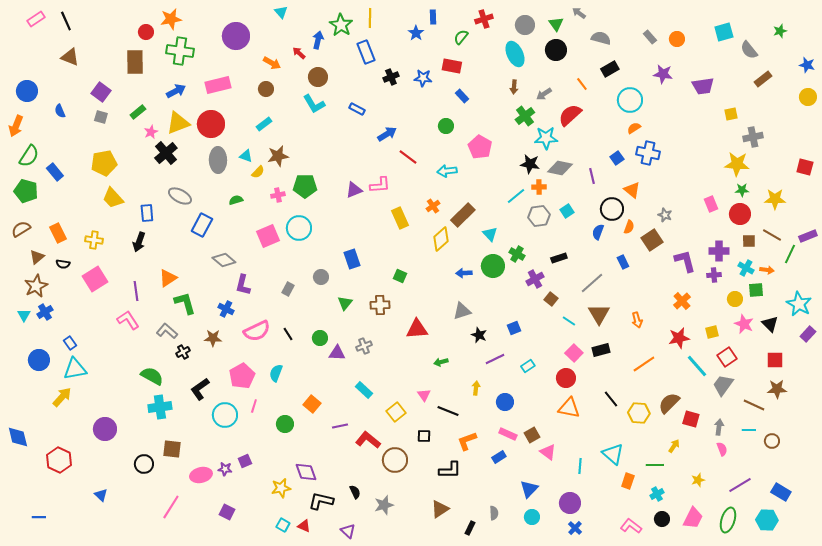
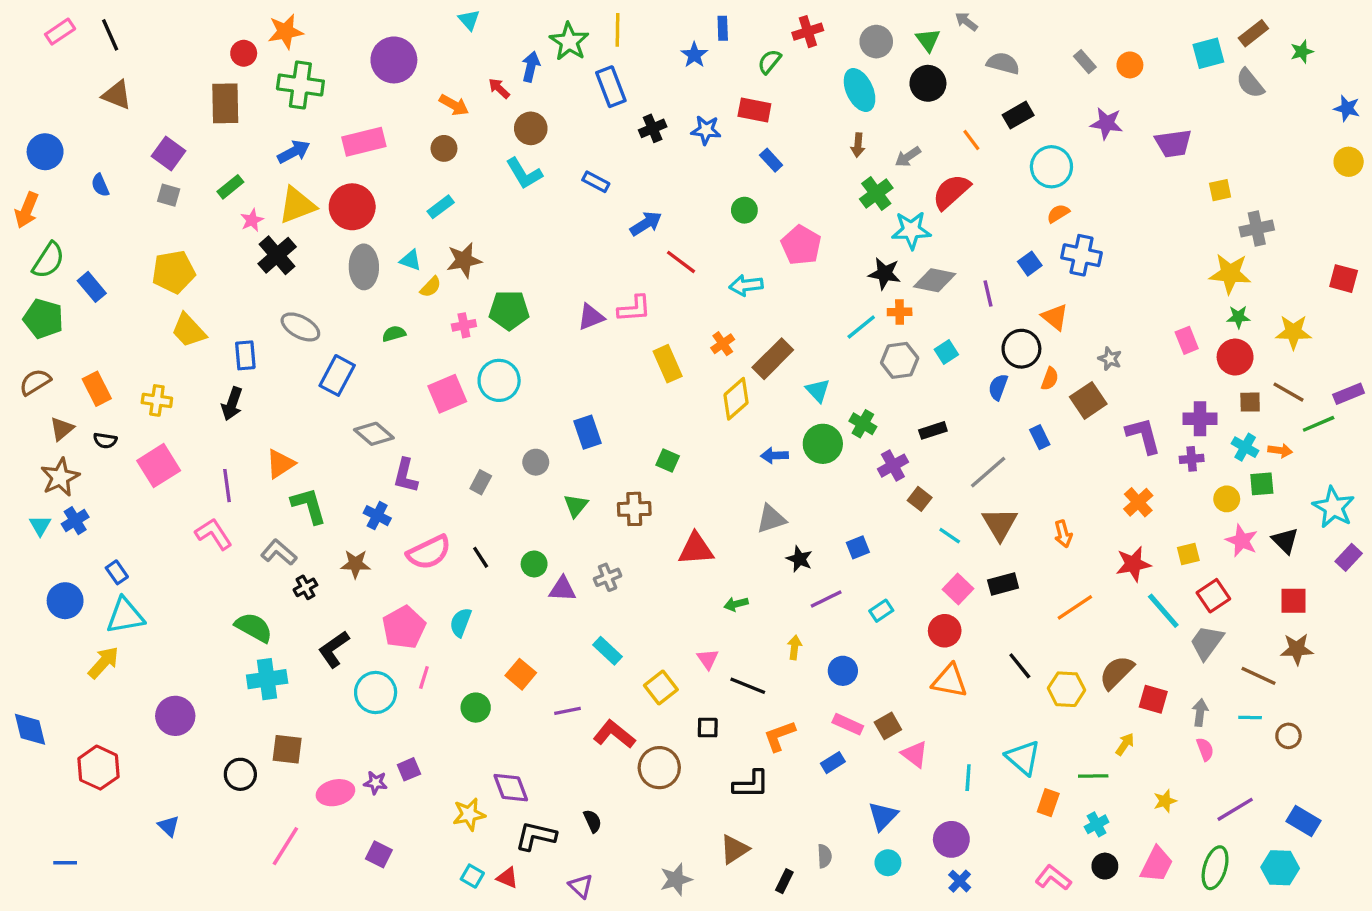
brown rectangle: (763, 79) -> (1253, 33), moved
green line: (790, 254) -> (1319, 424), turned 42
gray star: (384, 505) -> (676, 879), moved

